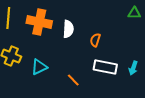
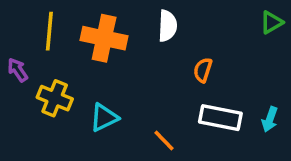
green triangle: (134, 13) -> (272, 22), turned -32
white semicircle: (68, 29) -> (168, 26), moved

